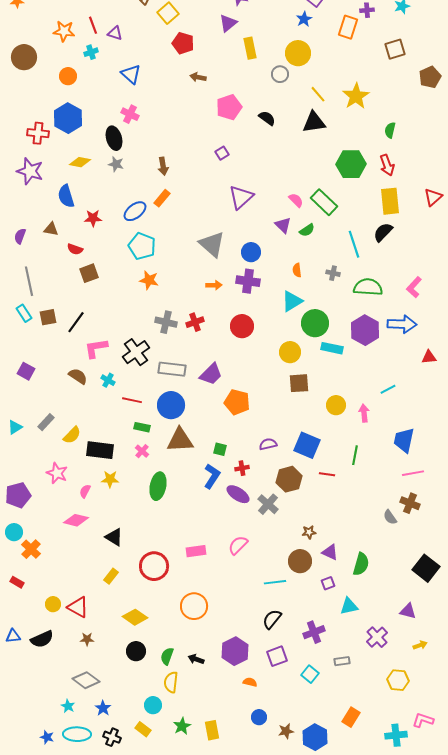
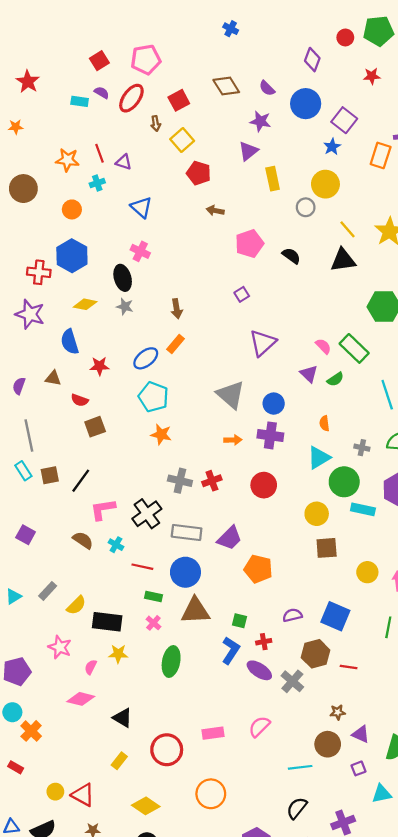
gray cross: (333, 273) -> (362, 448), moved
red line: (327, 474) -> (349, 667), moved

